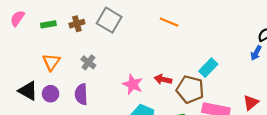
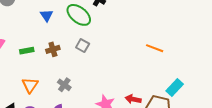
gray square: (109, 20) -> (83, 45), size x0.6
orange line: (169, 22) -> (155, 48), moved

